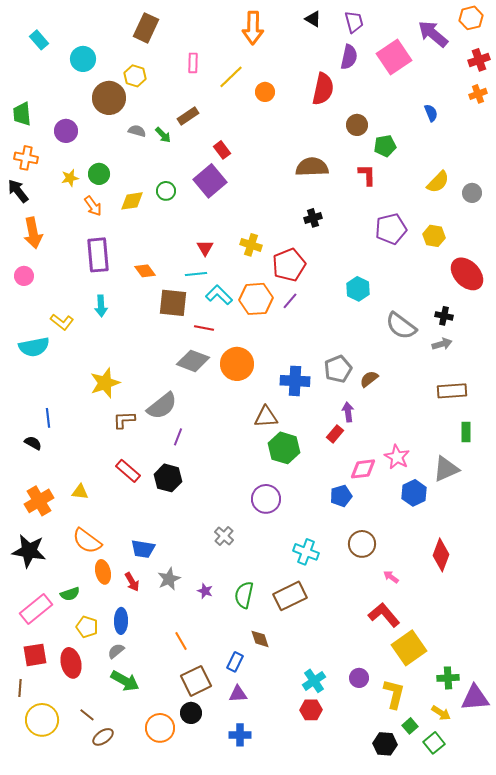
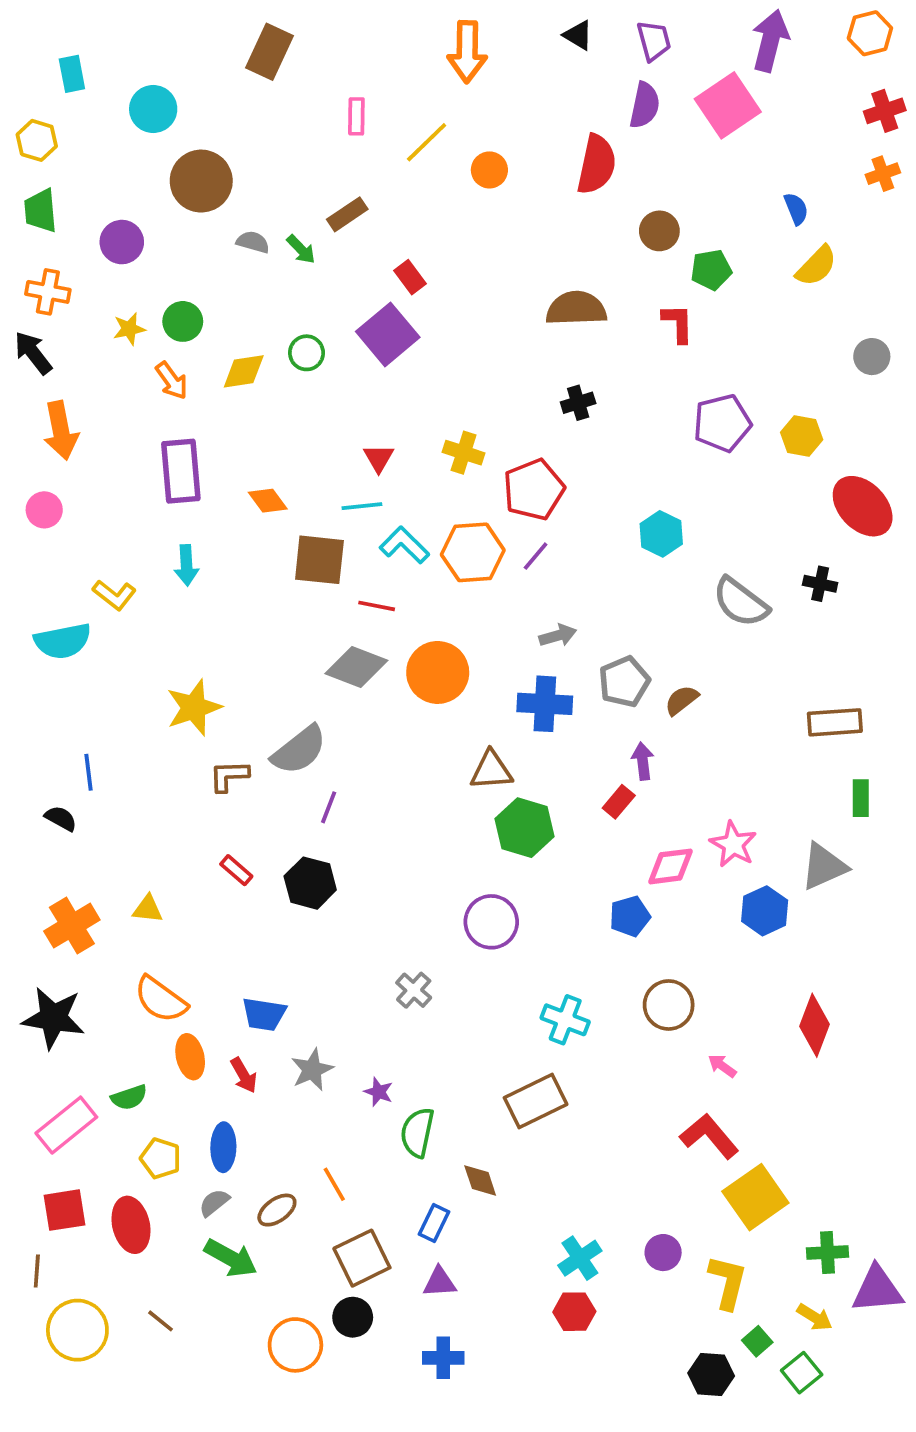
purple arrow: (433, 34) -> (770, 41), moved, turned 64
cyan rectangle: (39, 40) -> (72, 74), turned 30
yellow hexagon: (135, 76) -> (37, 140), moved
yellow semicircle: (438, 182) -> (816, 266), moved
gray arrow: (442, 344) -> (558, 636), moved
red rectangle: (128, 471) -> (236, 870), size x0.7
green semicircle: (244, 595) -> (417, 1132), moved
brown ellipse: (103, 737) -> (277, 1210), moved

